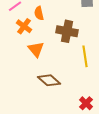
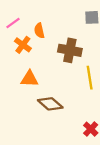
orange triangle: (36, 49) -> (29, 79), moved, turned -48

